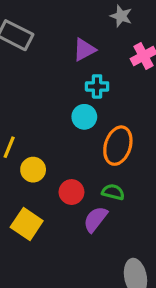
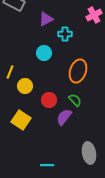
purple triangle: (84, 50) -> (46, 19), moved
cyan circle: (84, 117) -> (44, 53), moved
green semicircle: (113, 192) -> (75, 100), turned 32

